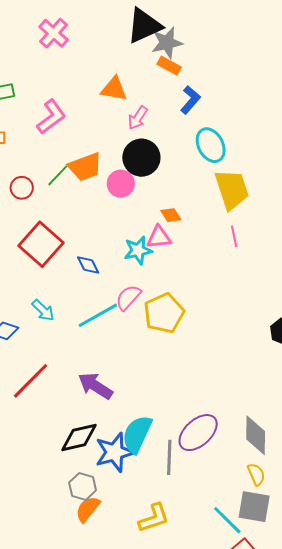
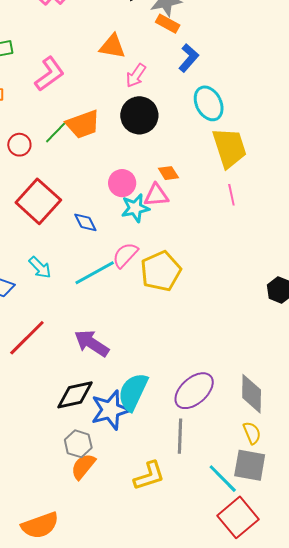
pink circle: (121, 184) -> (122, 183), moved
gray line: (169, 457) -> (180, 436), moved

